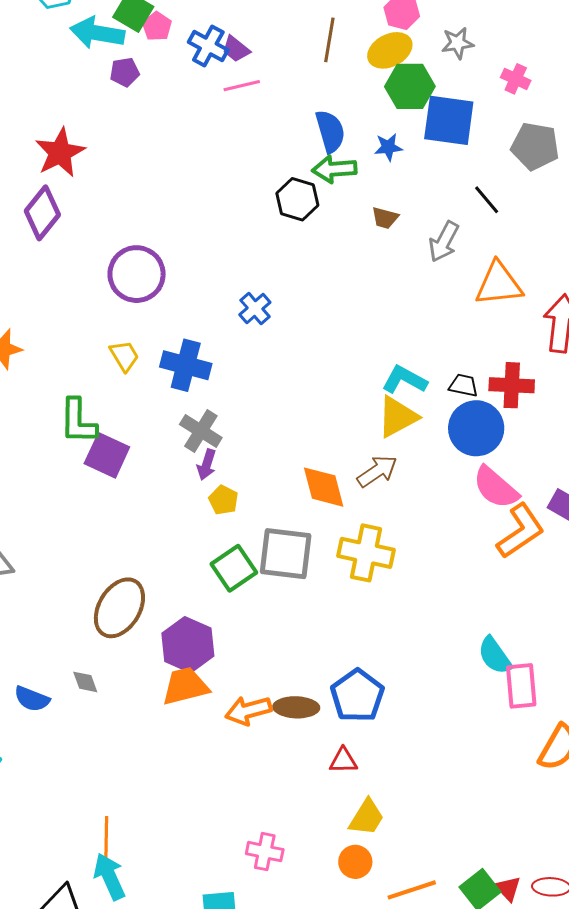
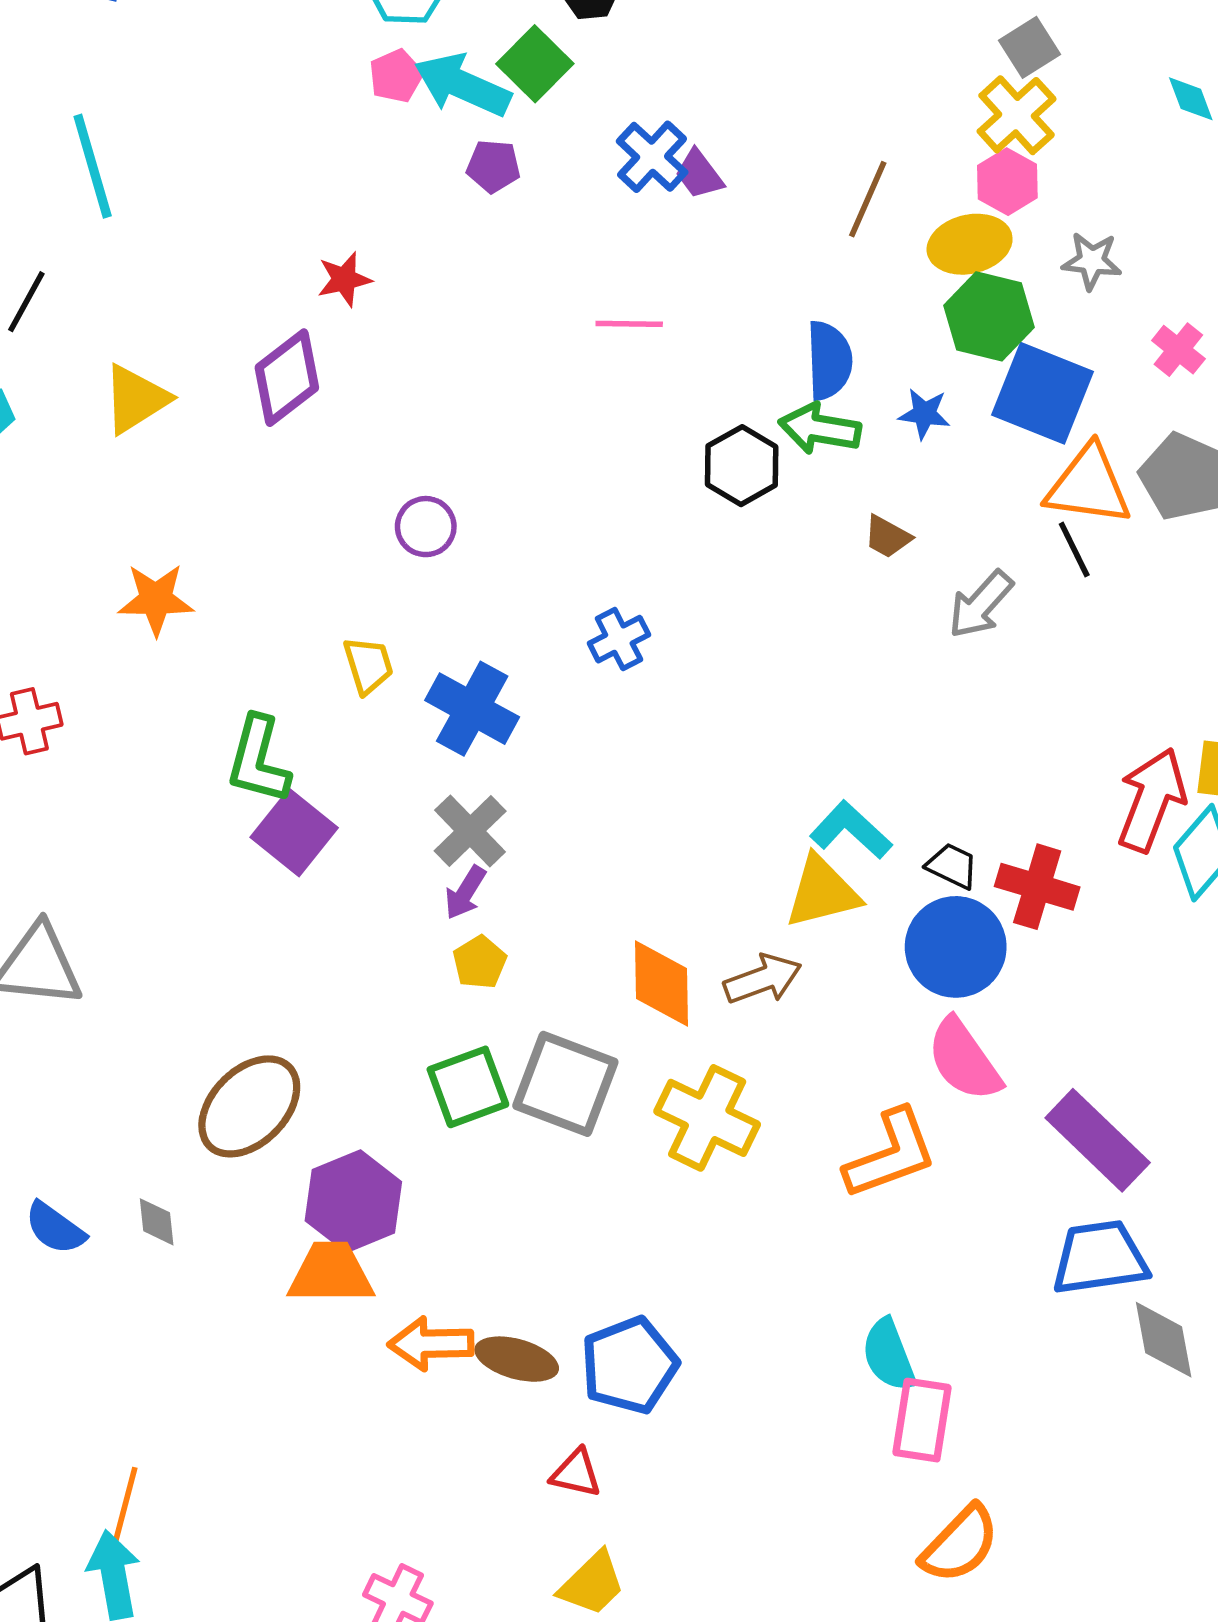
pink pentagon: (157, 26) -> (396, 76), moved
pink line: (242, 86) -> (629, 324), moved
red star: (60, 153) -> (344, 279), size x0.6
purple circle: (137, 274) -> (426, 527), size x0.6
orange triangle: (499, 284) -> (1088, 486), moved
orange L-shape: (521, 531) -> (891, 1154), moved

